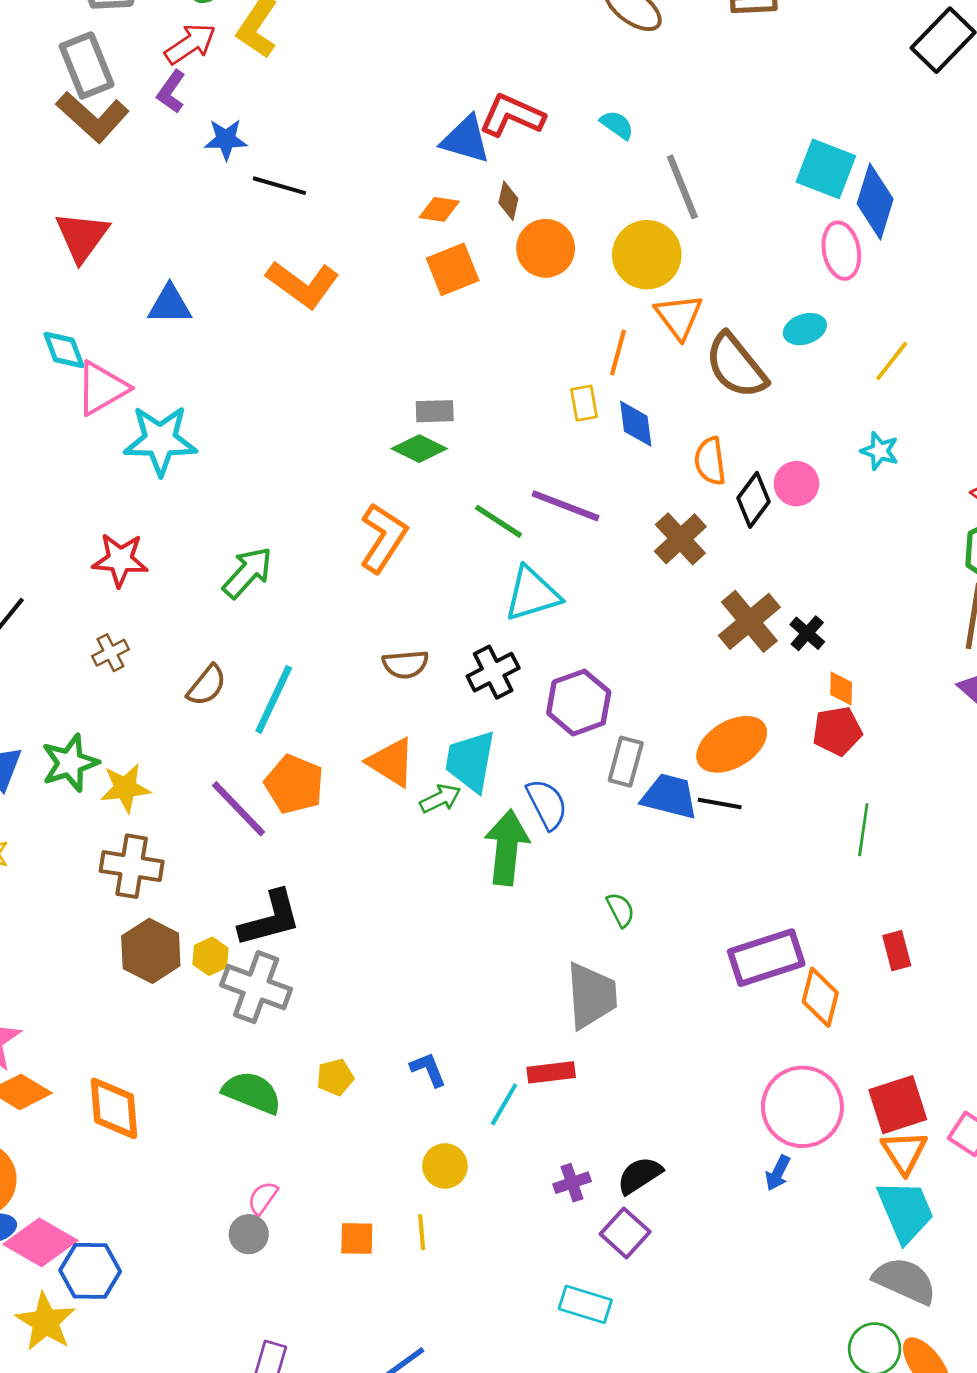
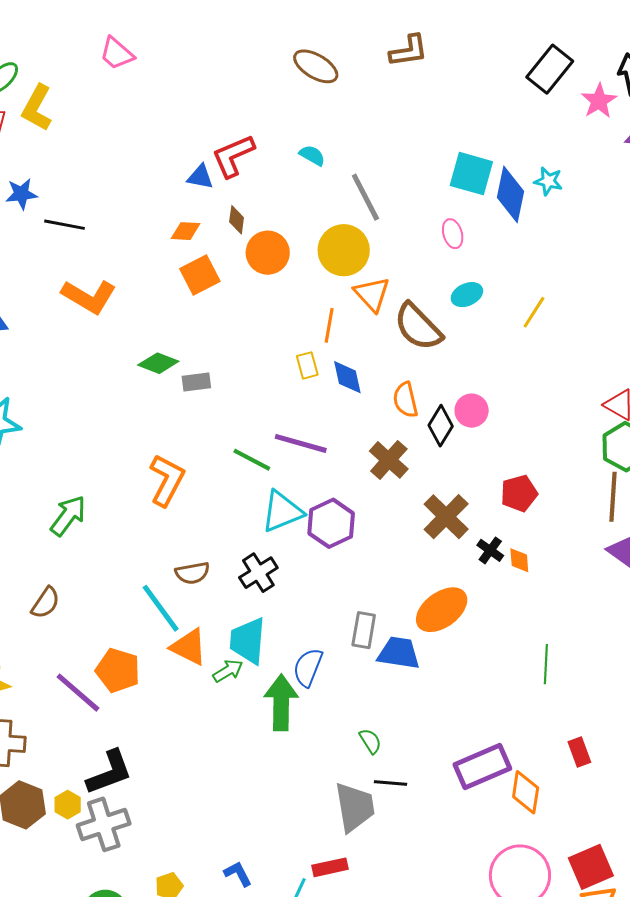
red L-shape: (512, 115) -> (233, 156), turned -42
blue triangle: (466, 139) -> (200, 177), size x0.7
pink ellipse: (841, 251) -> (453, 234), moved, size x0.7
green diamond: (419, 449) -> (158, 363), moved
cyan star: (880, 451) -> (548, 181), moved
black cross: (807, 633) -> (490, 550), moved
cyan line: (274, 699) -> (161, 608), moved, turned -56
purple hexagon: (579, 703) -> (331, 523), moved
red pentagon: (837, 731) -> (519, 493), moved
blue semicircle: (547, 804) -> (308, 667), turned -126
black line: (720, 804) -> (390, 783), moved
gray cross: (256, 987) -> (104, 824), turned -33

